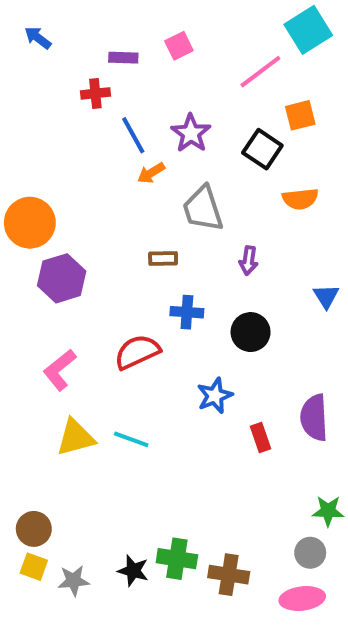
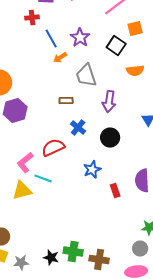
purple arrow: (249, 260) -> (109, 102), size x1.5
blue cross: (187, 312) -> (78, 128), turned 35
pink L-shape: (60, 370) -> (25, 163), moved
cyan line: (131, 439) -> (43, 179), moved

